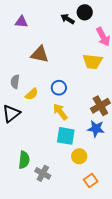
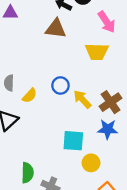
brown triangle: (40, 54) -> (56, 29), moved
yellow arrow: (60, 112) -> (82, 99), moved

